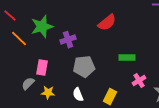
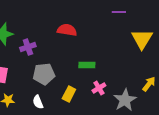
red semicircle: (107, 23) -> (67, 30), turned -132
yellow rectangle: (110, 97) -> (69, 94), moved

